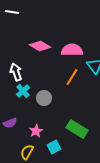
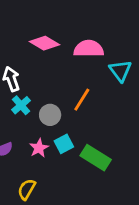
orange line: (72, 77) -> (82, 100), moved
pink star: (36, 131) -> (39, 148), moved
cyan square: (54, 147) -> (64, 144), moved

